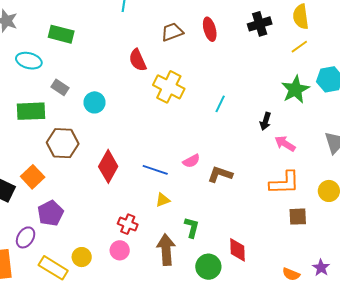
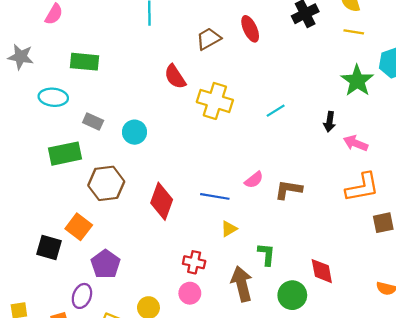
yellow line: (299, 47) -> (354, 32), turned 54
cyan line: (220, 104) -> (276, 111), turned 42

